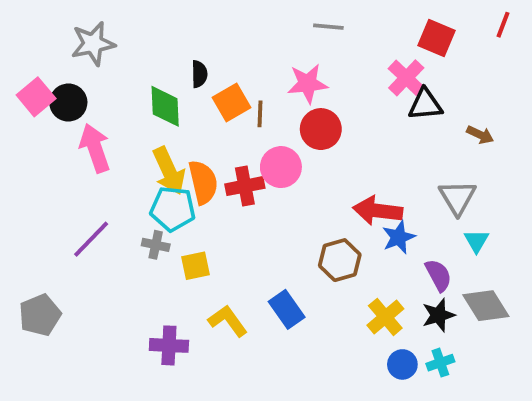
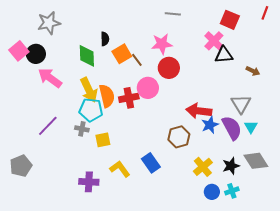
brown line: (260, 114) -> (137, 60), turned -40
pink arrow: (95, 148) -> (50, 78), turned -35
purple semicircle: (438, 275) -> (232, 128), moved, size x1.4

